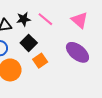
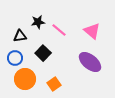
black star: (24, 19) -> (38, 22), moved
orange square: (40, 61) -> (54, 84), moved

